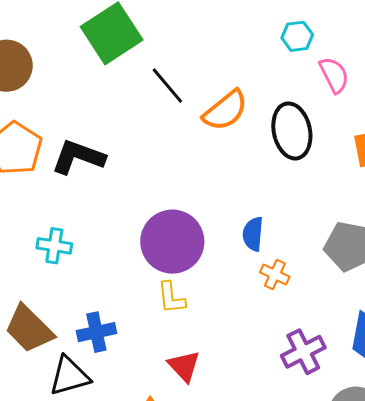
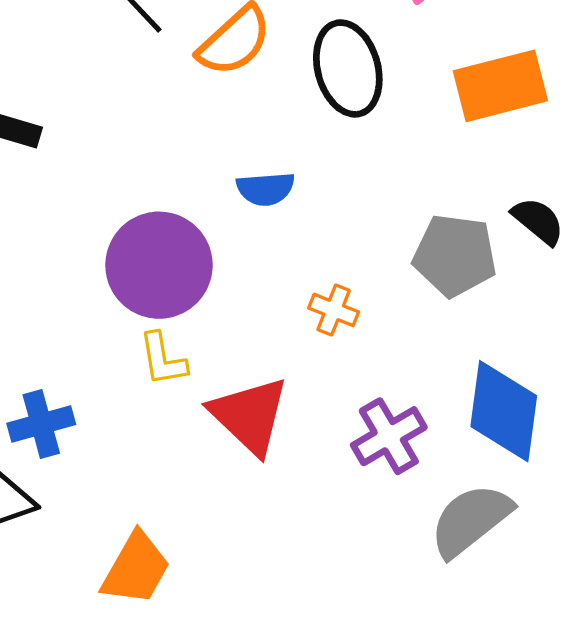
blue semicircle: (253, 234) -> (266, 189), moved, turned -96
red triangle: (184, 366) -> (249, 415), moved, size x1.5

